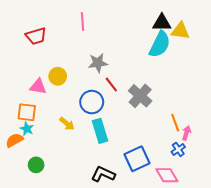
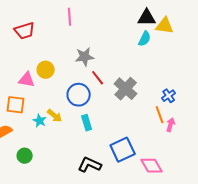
cyan semicircle: (160, 44) -> (145, 39), size x0.6
cyan star: (27, 129) -> (40, 121), moved
cyan rectangle: (100, 131) -> (87, 123), size x0.7
blue cross: (178, 149) -> (169, 96), moved

